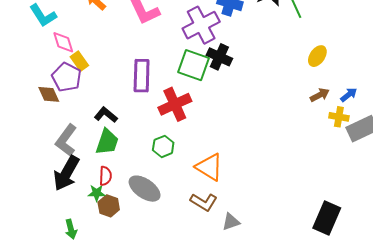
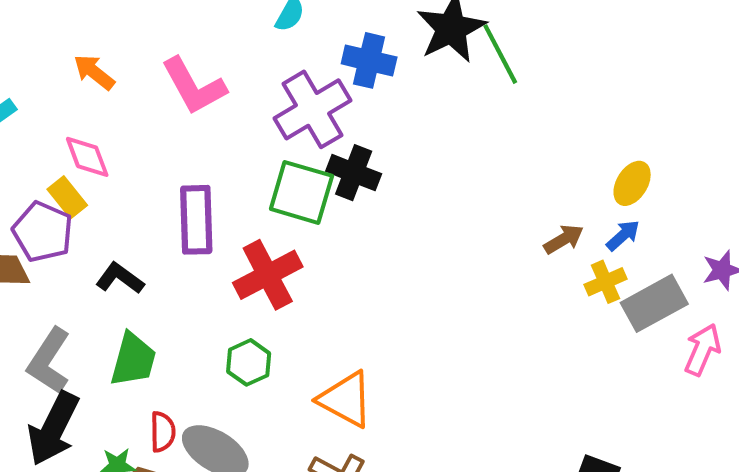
pink diamond: (63, 42) -> (87, 157), moved
yellow ellipse: (317, 56) -> (632, 183), moved
black L-shape: (106, 115) -> (120, 278), moved
yellow cross: (339, 117) -> (605, 282), turned -30
red semicircle: (105, 176) -> (163, 432), moved

